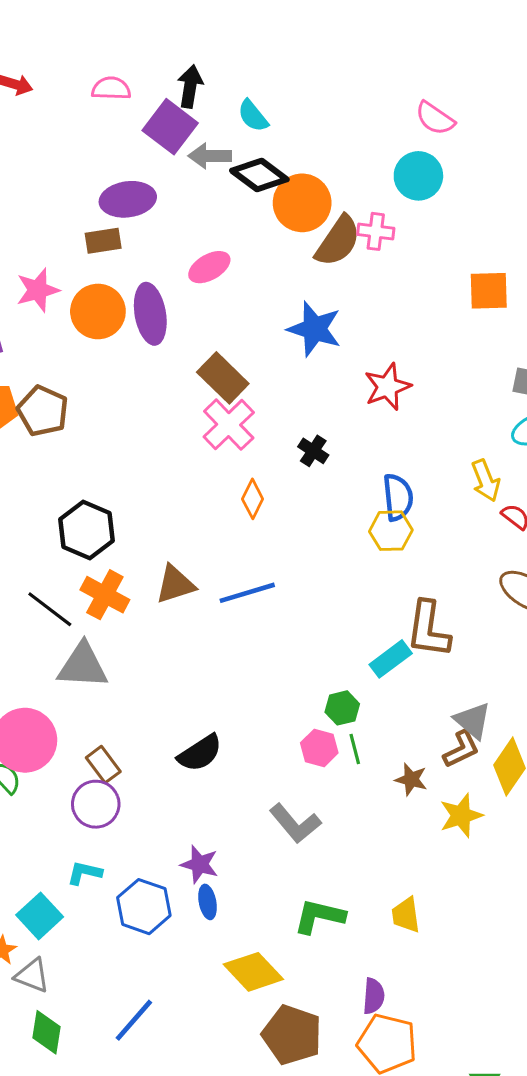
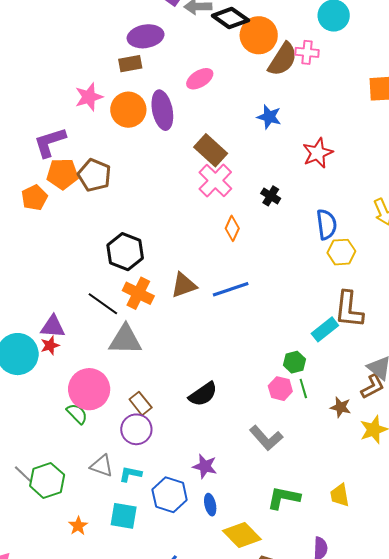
blue star: (314, 329) -> (269, 117), size x0.7
yellow hexagon: (391, 531) -> (341, 252), moved
blue ellipse: (208, 902) -> (210, 505), moved
cyan square: (40, 916) -> (124, 516), moved, turned -36
gray triangle: (32, 976) -> (102, 466), moved

